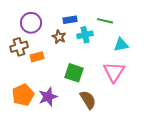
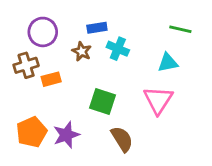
green line: (105, 21) -> (180, 29), moved
cyan cross: (85, 35) -> (118, 49), turned 35

